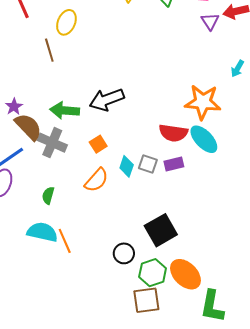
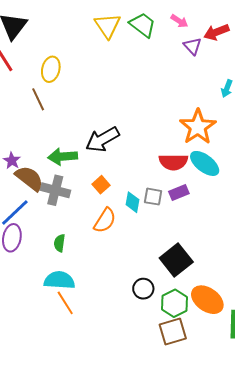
orange star: (203, 102) -> (198, 127), turned -30
orange line: (65, 241) -> (65, 303), moved

